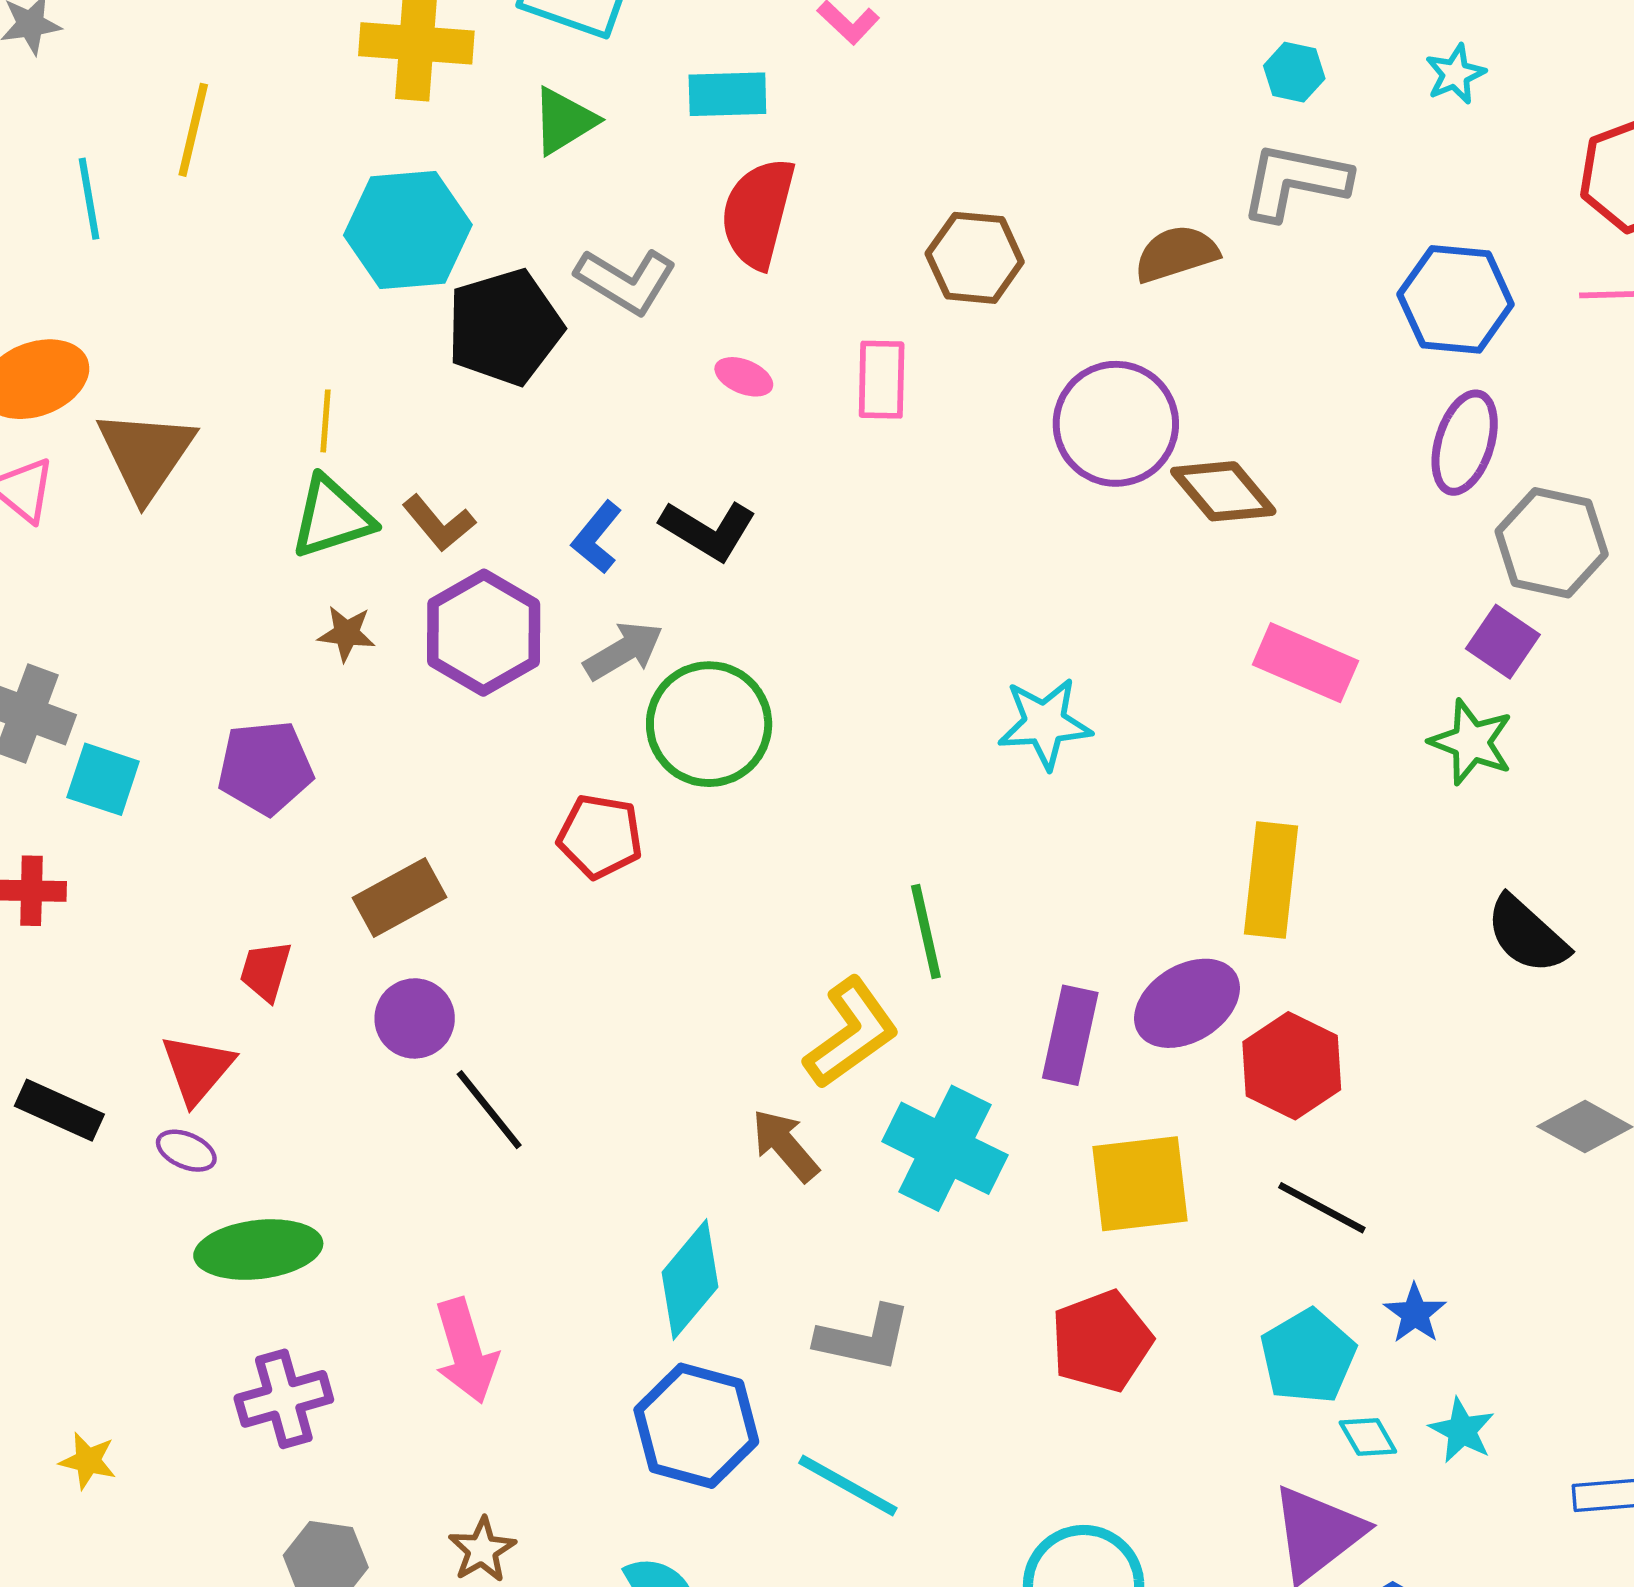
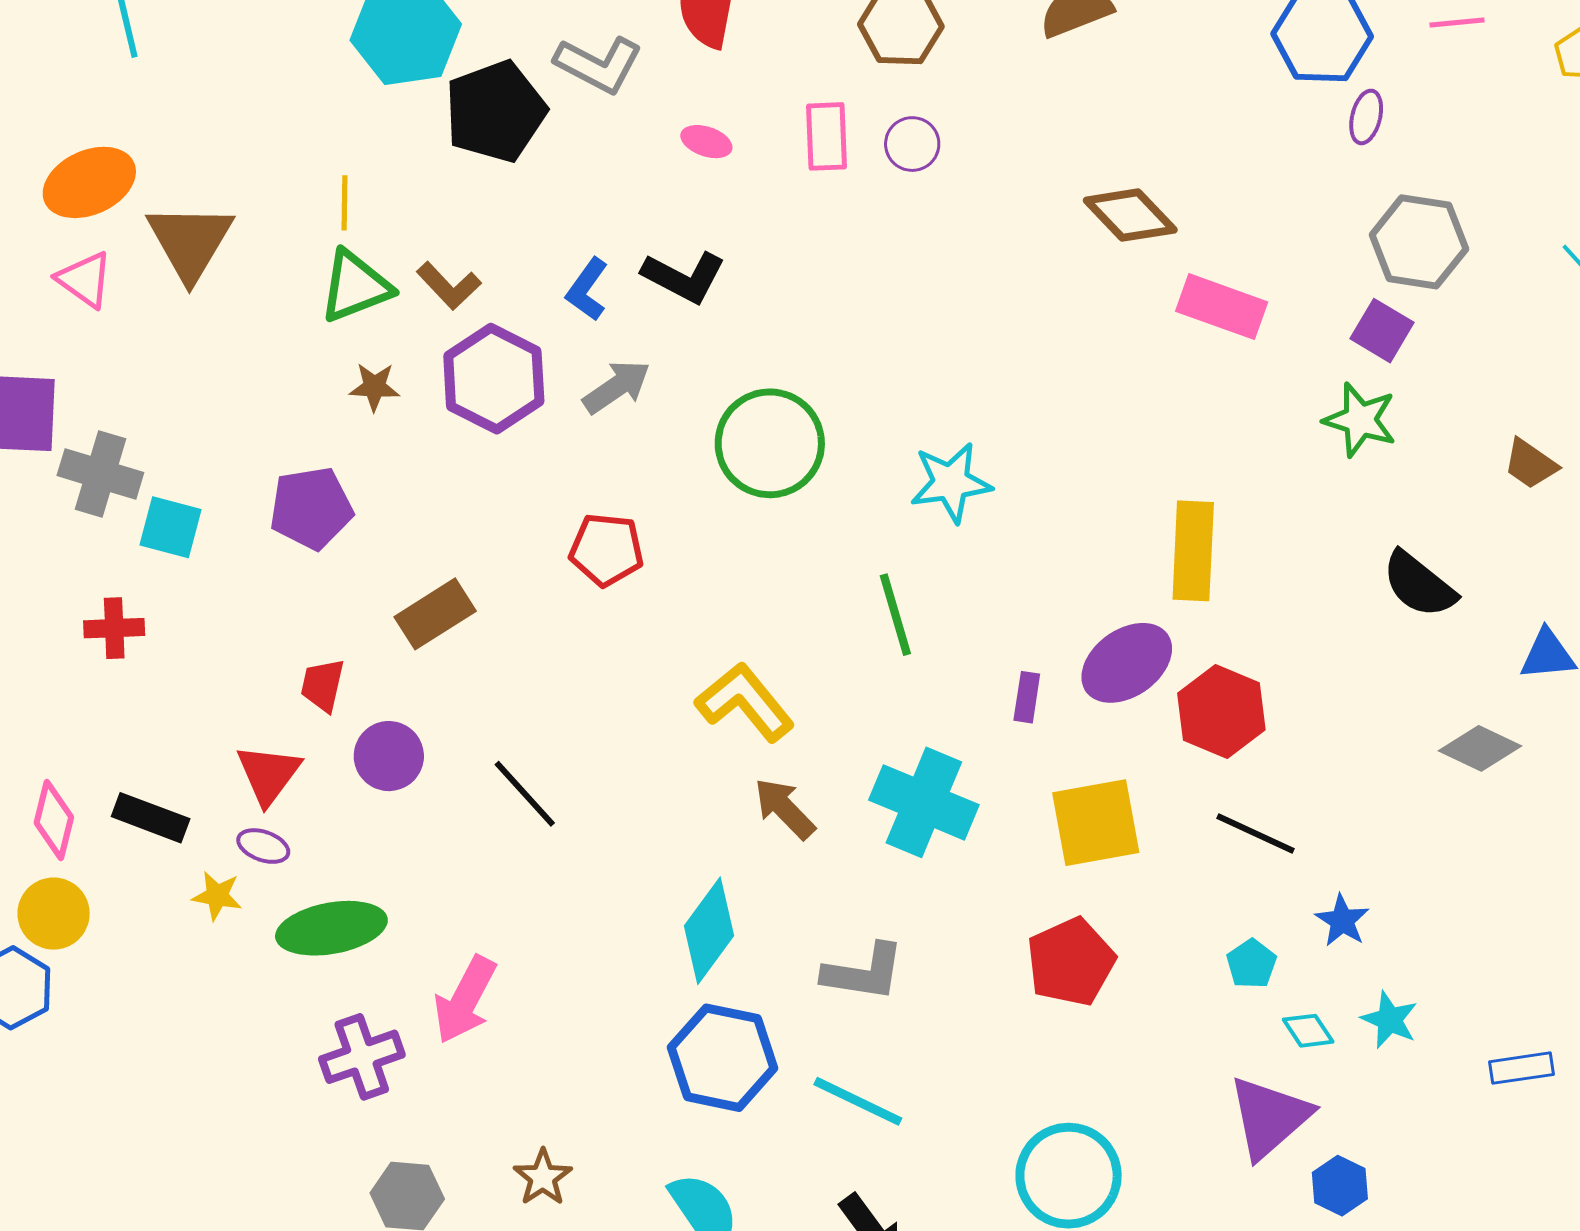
purple circle: (1116, 424) -> (912, 144), moved, size x0.5
purple ellipse: (1465, 443) -> (1366, 117), moved, size x0.6
pink rectangle: (1306, 663) -> (1222, 307), moved
cyan star: (1045, 723) -> (951, 483), moved
green circle: (709, 724) -> (770, 443), moved
purple circle: (415, 1018) -> (389, 756), moved
yellow L-shape: (851, 1033) -> (745, 702), moved, turned -90
purple rectangle: (1070, 1035) -> (1027, 697), size x0.6
pink arrow: (466, 1351) -> (465, 1000), moved, turned 48
cyan pentagon: (1308, 1356) -> (1251, 964), size x0.6
yellow star: (88, 1461) -> (217, 896), moved

